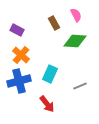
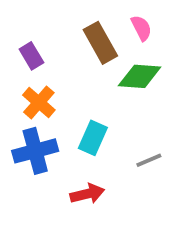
brown rectangle: (54, 23) -> (100, 43), size x1.5
purple rectangle: (17, 30) -> (31, 56), turned 32
red arrow: (47, 104) -> (87, 194), turned -66

